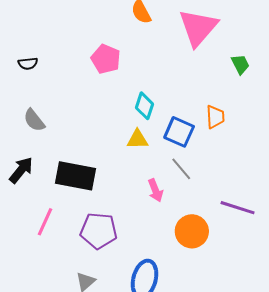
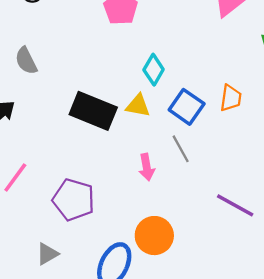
black rectangle: (75, 176) -> (93, 111), moved
orange circle: (192, 231) -> (154, 236), moved

